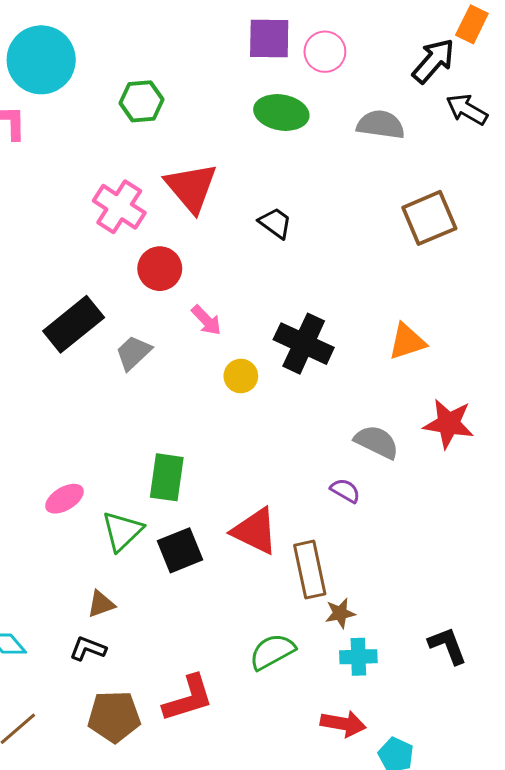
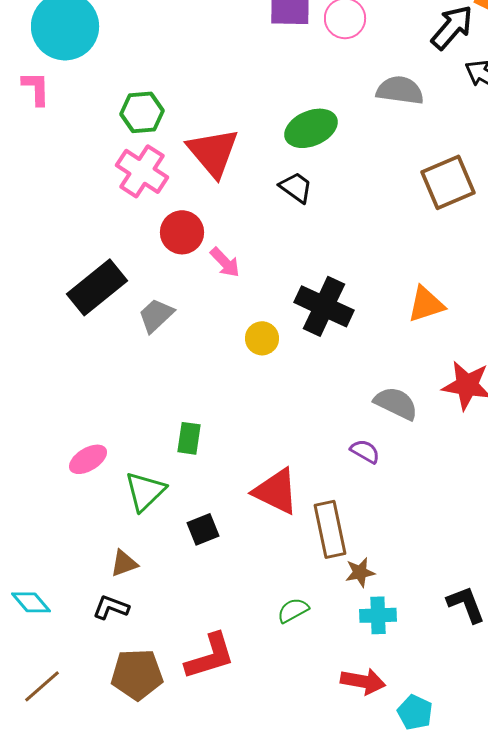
green hexagon: (142, 101) -> (142, 112), moved
green ellipse: (281, 113) -> (311, 128), moved, turned -33
pink arrow: (206, 320) -> (225, 262), moved
green rectangle: (167, 477) -> (189, 438), size x0.7
black square: (180, 550) -> (203, 529), moved, size x0.7
green semicircle: (272, 652) -> (293, 610), size x0.7

